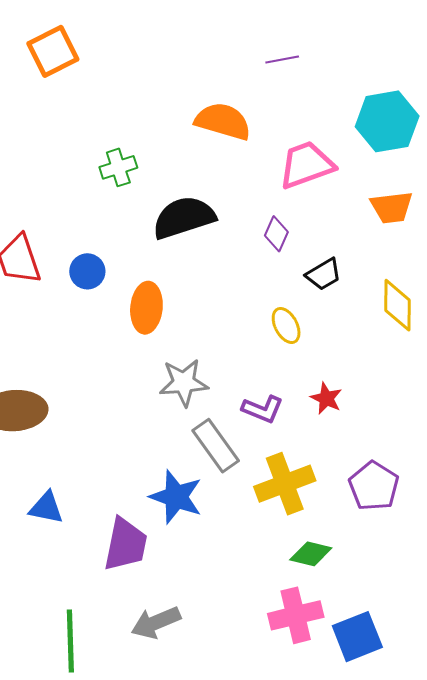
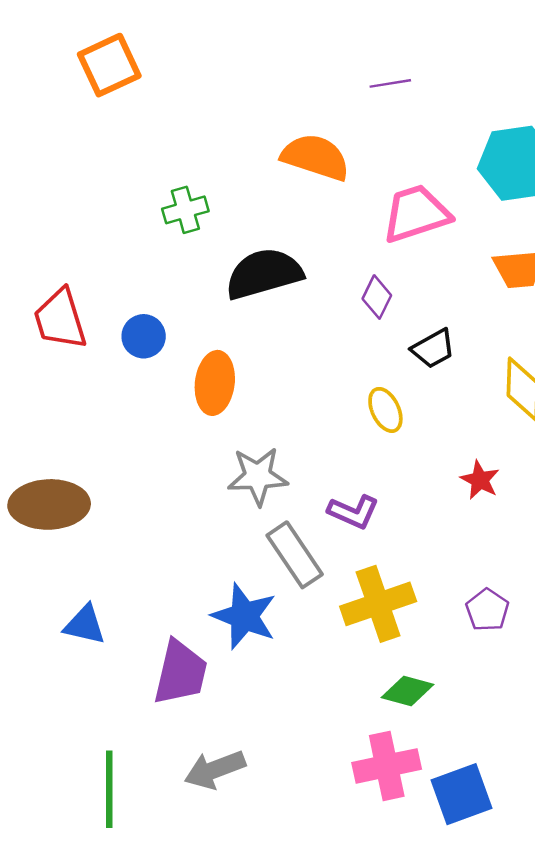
red star: (326, 398) -> (480, 480), moved
purple pentagon: (374, 486) -> (487, 610), size x0.7

